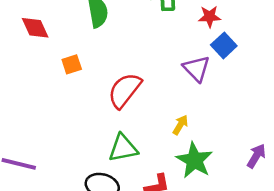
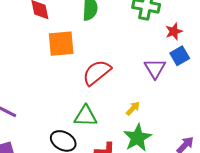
red star: (210, 17) -> (174, 31), turned -30
orange square: (72, 64) -> (61, 44), size x1.8

